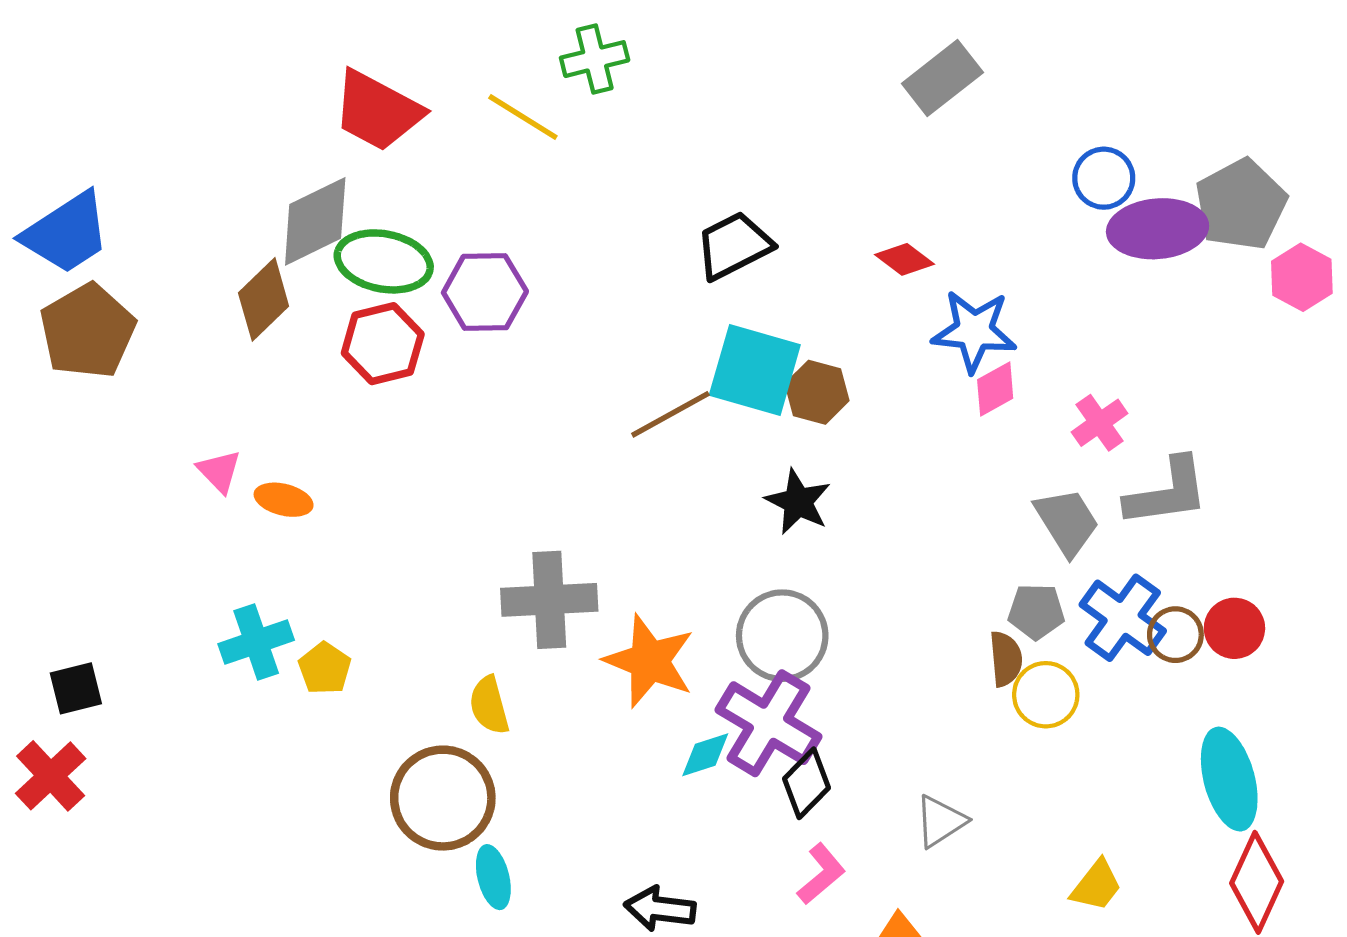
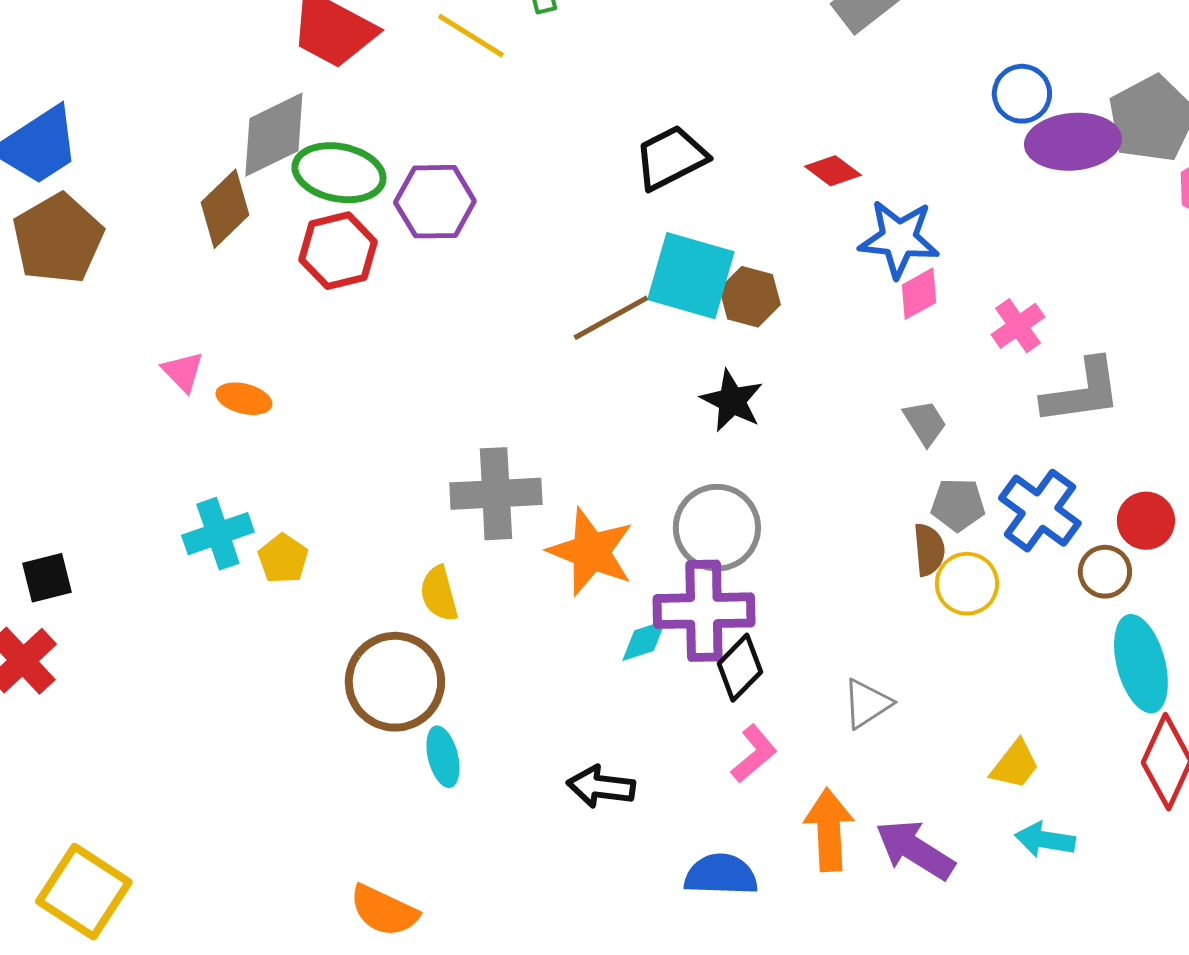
gray trapezoid: (1067, 522) -> (925, 423), moved, size x0.7
brown circle: (1175, 635) -> (1105, 572), moved
purple cross: (769, 723) -> (704, 611), turned -32

